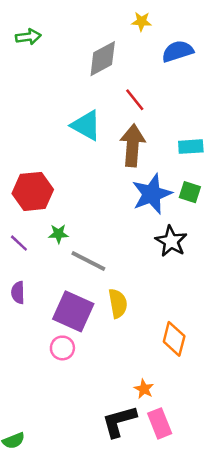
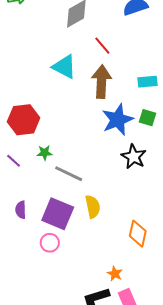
purple semicircle: (18, 292) -> (21, 210), moved

